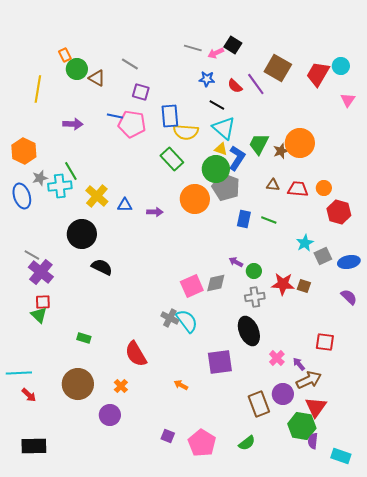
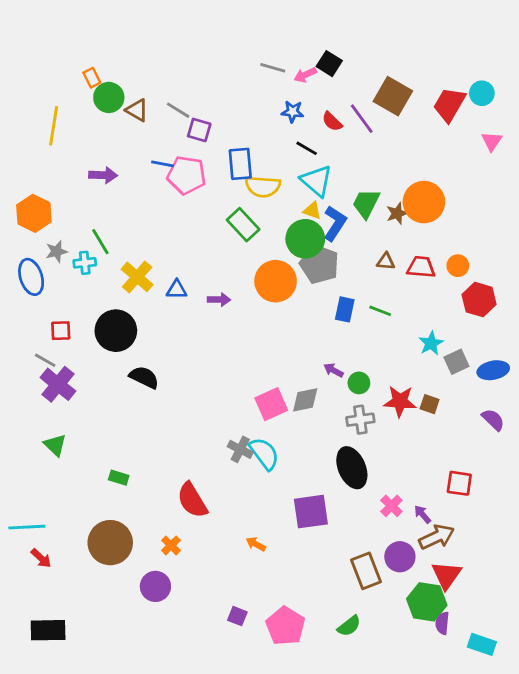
gray line: (130, 64) -> (178, 110), moved
cyan cross: (60, 186) -> (85, 263), size x0.7
red square: (43, 302) -> (61, 331), moved

